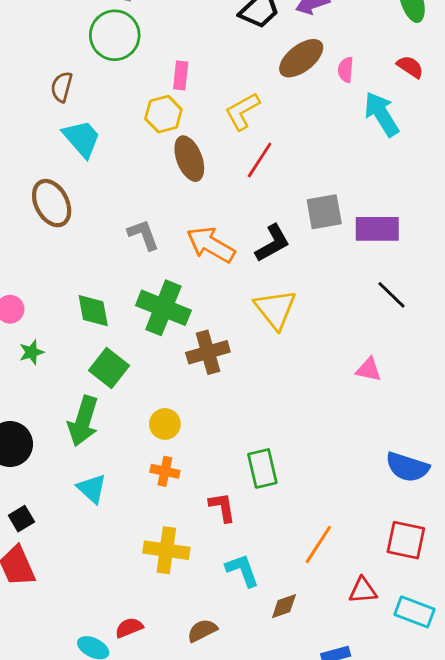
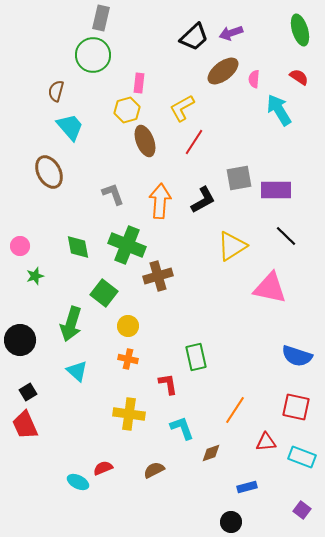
orange arrow: (211, 245) -> (160, 201), turned 64
yellow triangle: (275, 309) -> (232, 246), moved, turned 36
green square: (109, 368) -> (104, 293), moved
pink triangle: (369, 369) -> (270, 288), size x1.8

